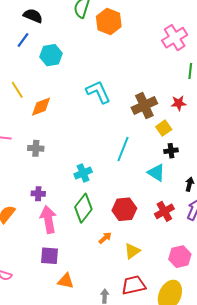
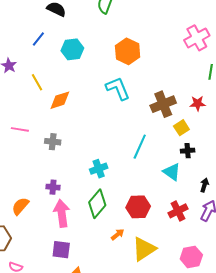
orange hexagon: (109, 22) -> (128, 51), moved
blue line: (23, 40) -> (38, 39), moved
yellow triangle: (132, 251) -> (144, 249), size x1.5

